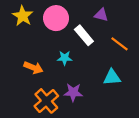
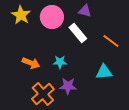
purple triangle: (101, 15) -> (85, 11), moved
cyan star: (65, 58) -> (60, 62), moved

